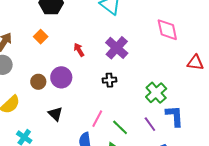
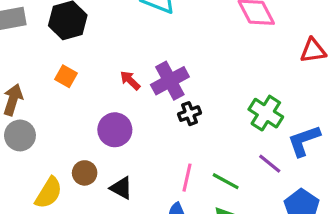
purple cross: (117, 48) -> (170, 81), moved, turned 35
brown circle: (38, 82) -> (85, 173), moved
blue L-shape: (175, 116) -> (304, 141), turned -90

